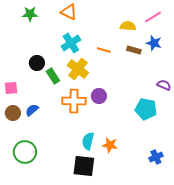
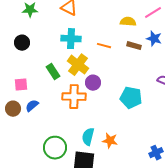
cyan cross: (71, 43) -> (71, 39), turned 36
black circle: (37, 63) -> (22, 43), moved
pink square: (11, 88) -> (21, 85), moved
purple circle: (99, 96) -> (93, 83), moved
cyan pentagon: (146, 109) -> (131, 98), moved
green circle: (25, 152) -> (55, 148), moved

